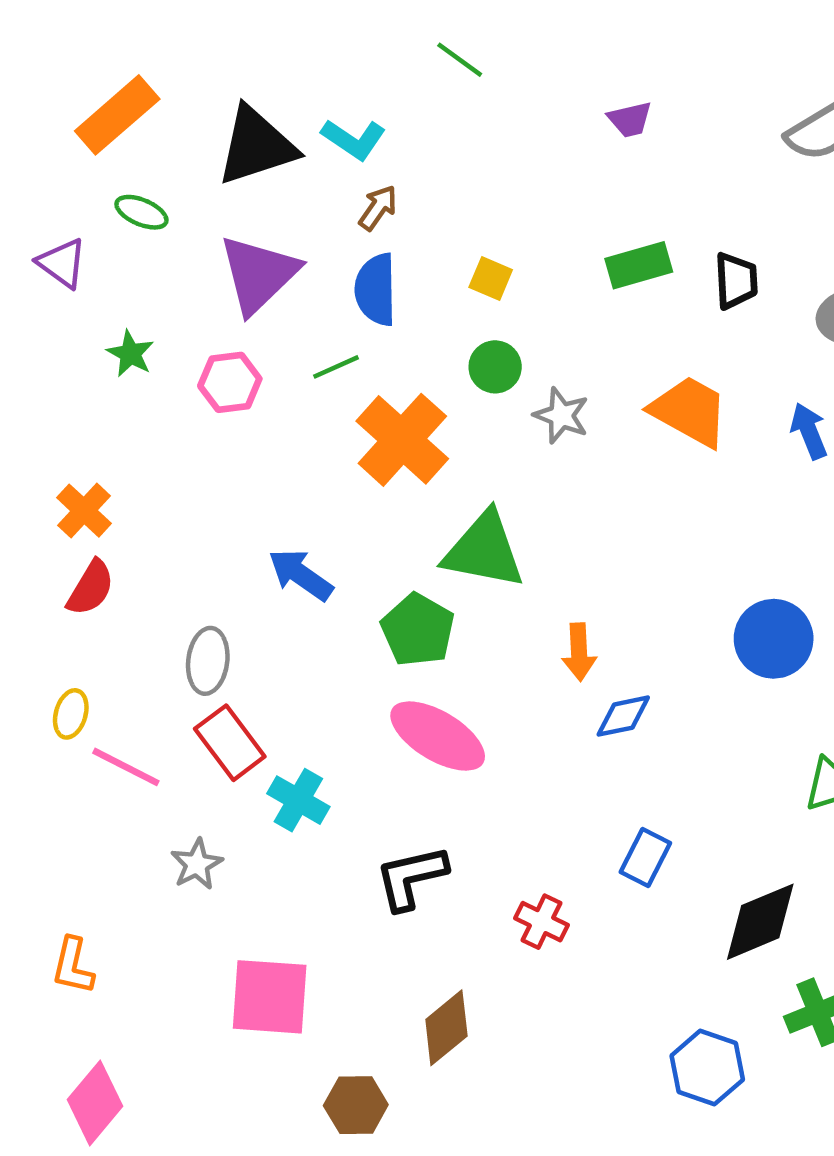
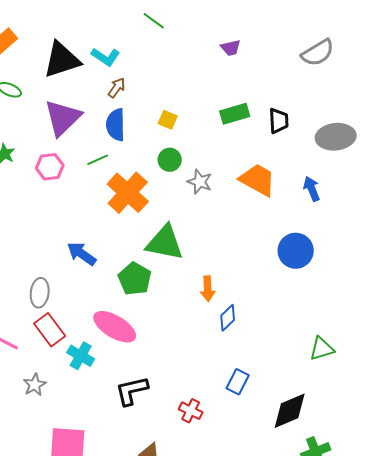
blue circle: (774, 639) -> (296, 251), moved
blue diamond: (623, 716) -> (228, 318), turned -32
pink ellipse: (438, 736) -> (115, 327), moved

